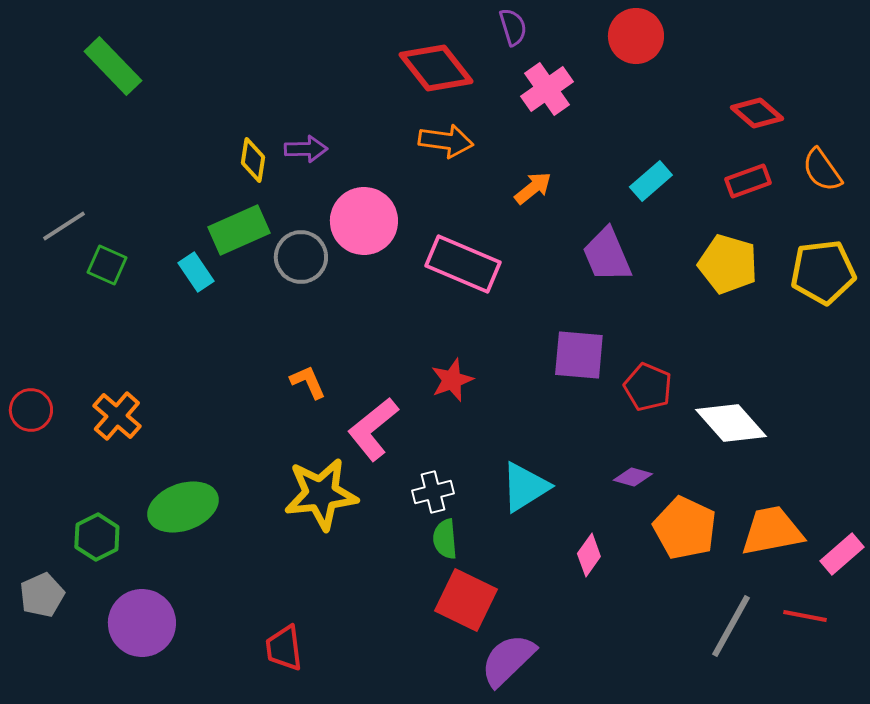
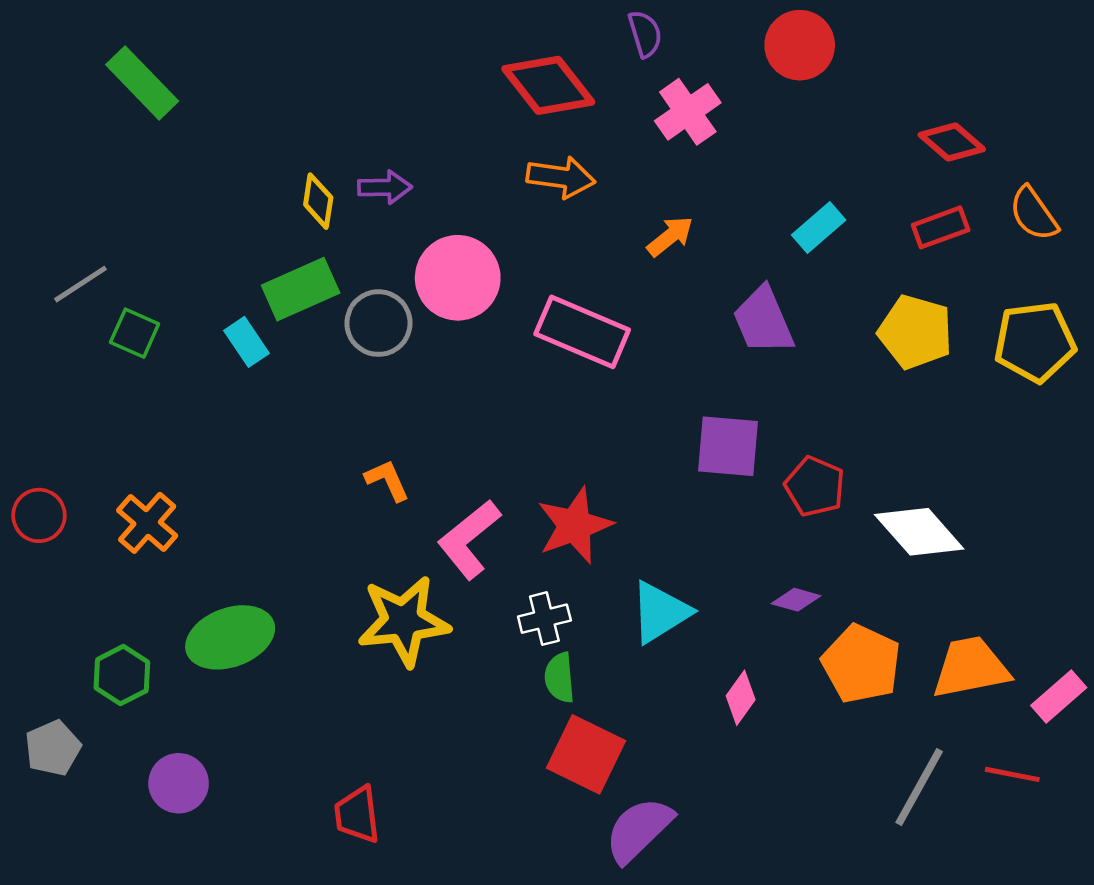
red star: (452, 380) -> (575, 525), moved, size x1.4
purple circle: (142, 623) -> (179, 783), size x0.7

